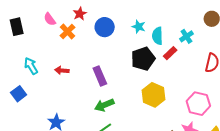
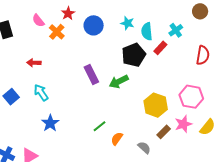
cyan arrow: (31, 66) -> (41, 92), moved
red arrow: (62, 70) -> (34, 63), moved
yellow hexagon: (154, 95) -> (156, 105), moved
green arrow: (104, 105) -> (119, 82), moved

